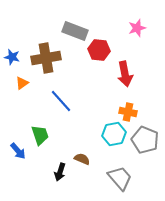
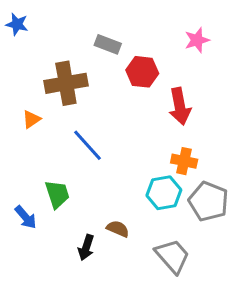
gray rectangle: (75, 31) -> (108, 44), size x0.7
blue star: (12, 57) -> (17, 24), moved

